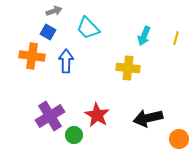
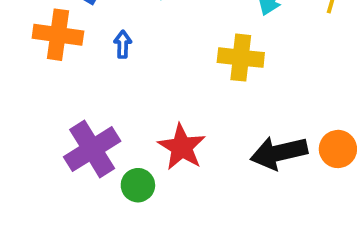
blue arrow: (66, 61) -> (123, 44), size x0.6
orange circle: (179, 139) -> (338, 149), moved

